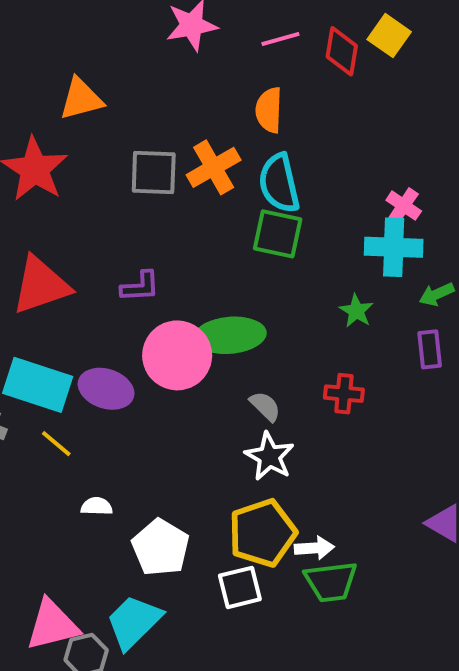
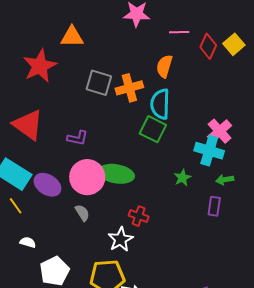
pink cross: (404, 206) -> (220, 131), size x1.4
red triangle: (41, 285) -> (28, 125), turned 40
red cross: (344, 394) -> (139, 216), moved
gray semicircle: (265, 406) -> (82, 213), moved

